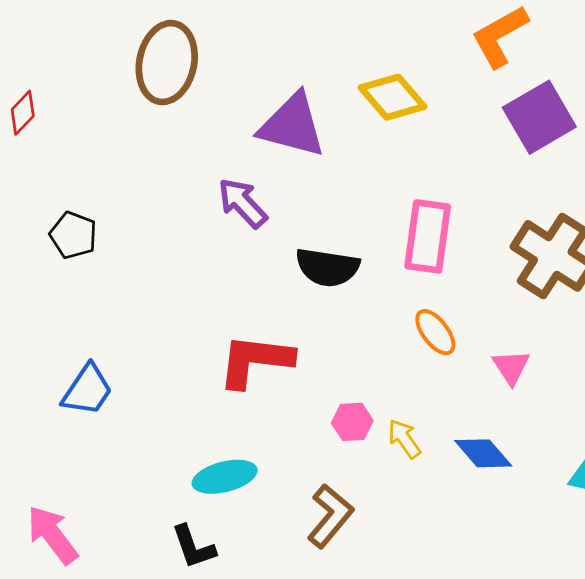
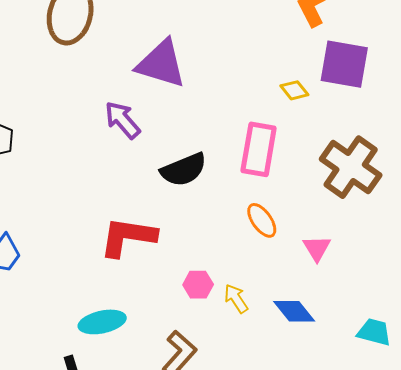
yellow diamond: (393, 97) -> (294, 90), moved, size x0.6
purple square: (539, 117) -> (344, 64), turned 38
black semicircle: (327, 267) -> (184, 170), turned -33

